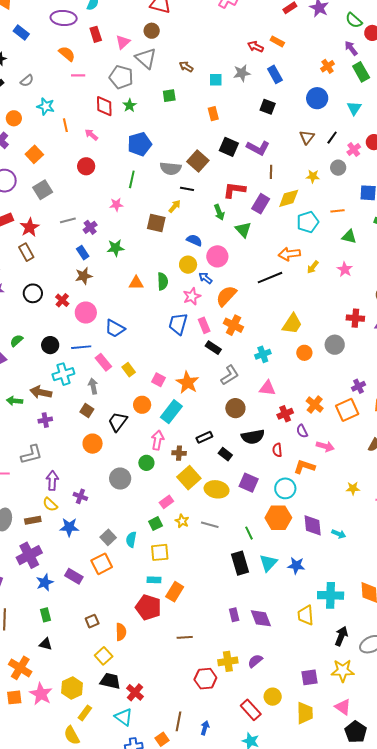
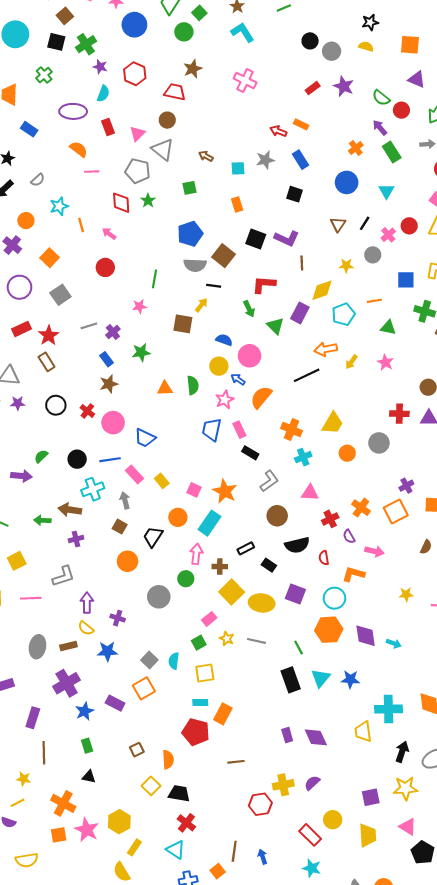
cyan star: (46, 106) -> (59, 206), turned -30
blue pentagon: (140, 144) -> (190, 234), moved
purple rectangle: (261, 204) -> (300, 313), moved
orange cross: (233, 325) -> (292, 430), moved
black trapezoid: (110, 681) -> (179, 793), moved
blue arrow: (205, 728) -> (263, 857), turned -32

